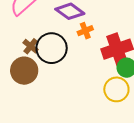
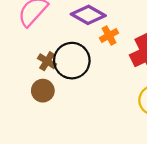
brown circle: (24, 71) -> (43, 91), size x0.7

